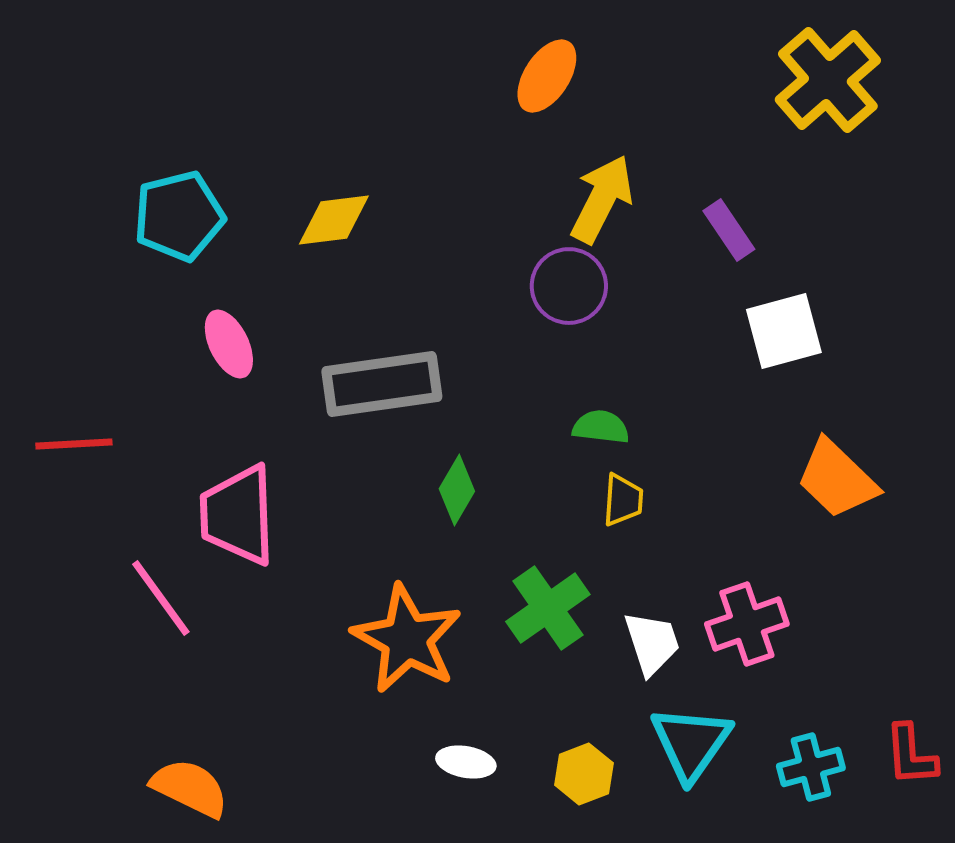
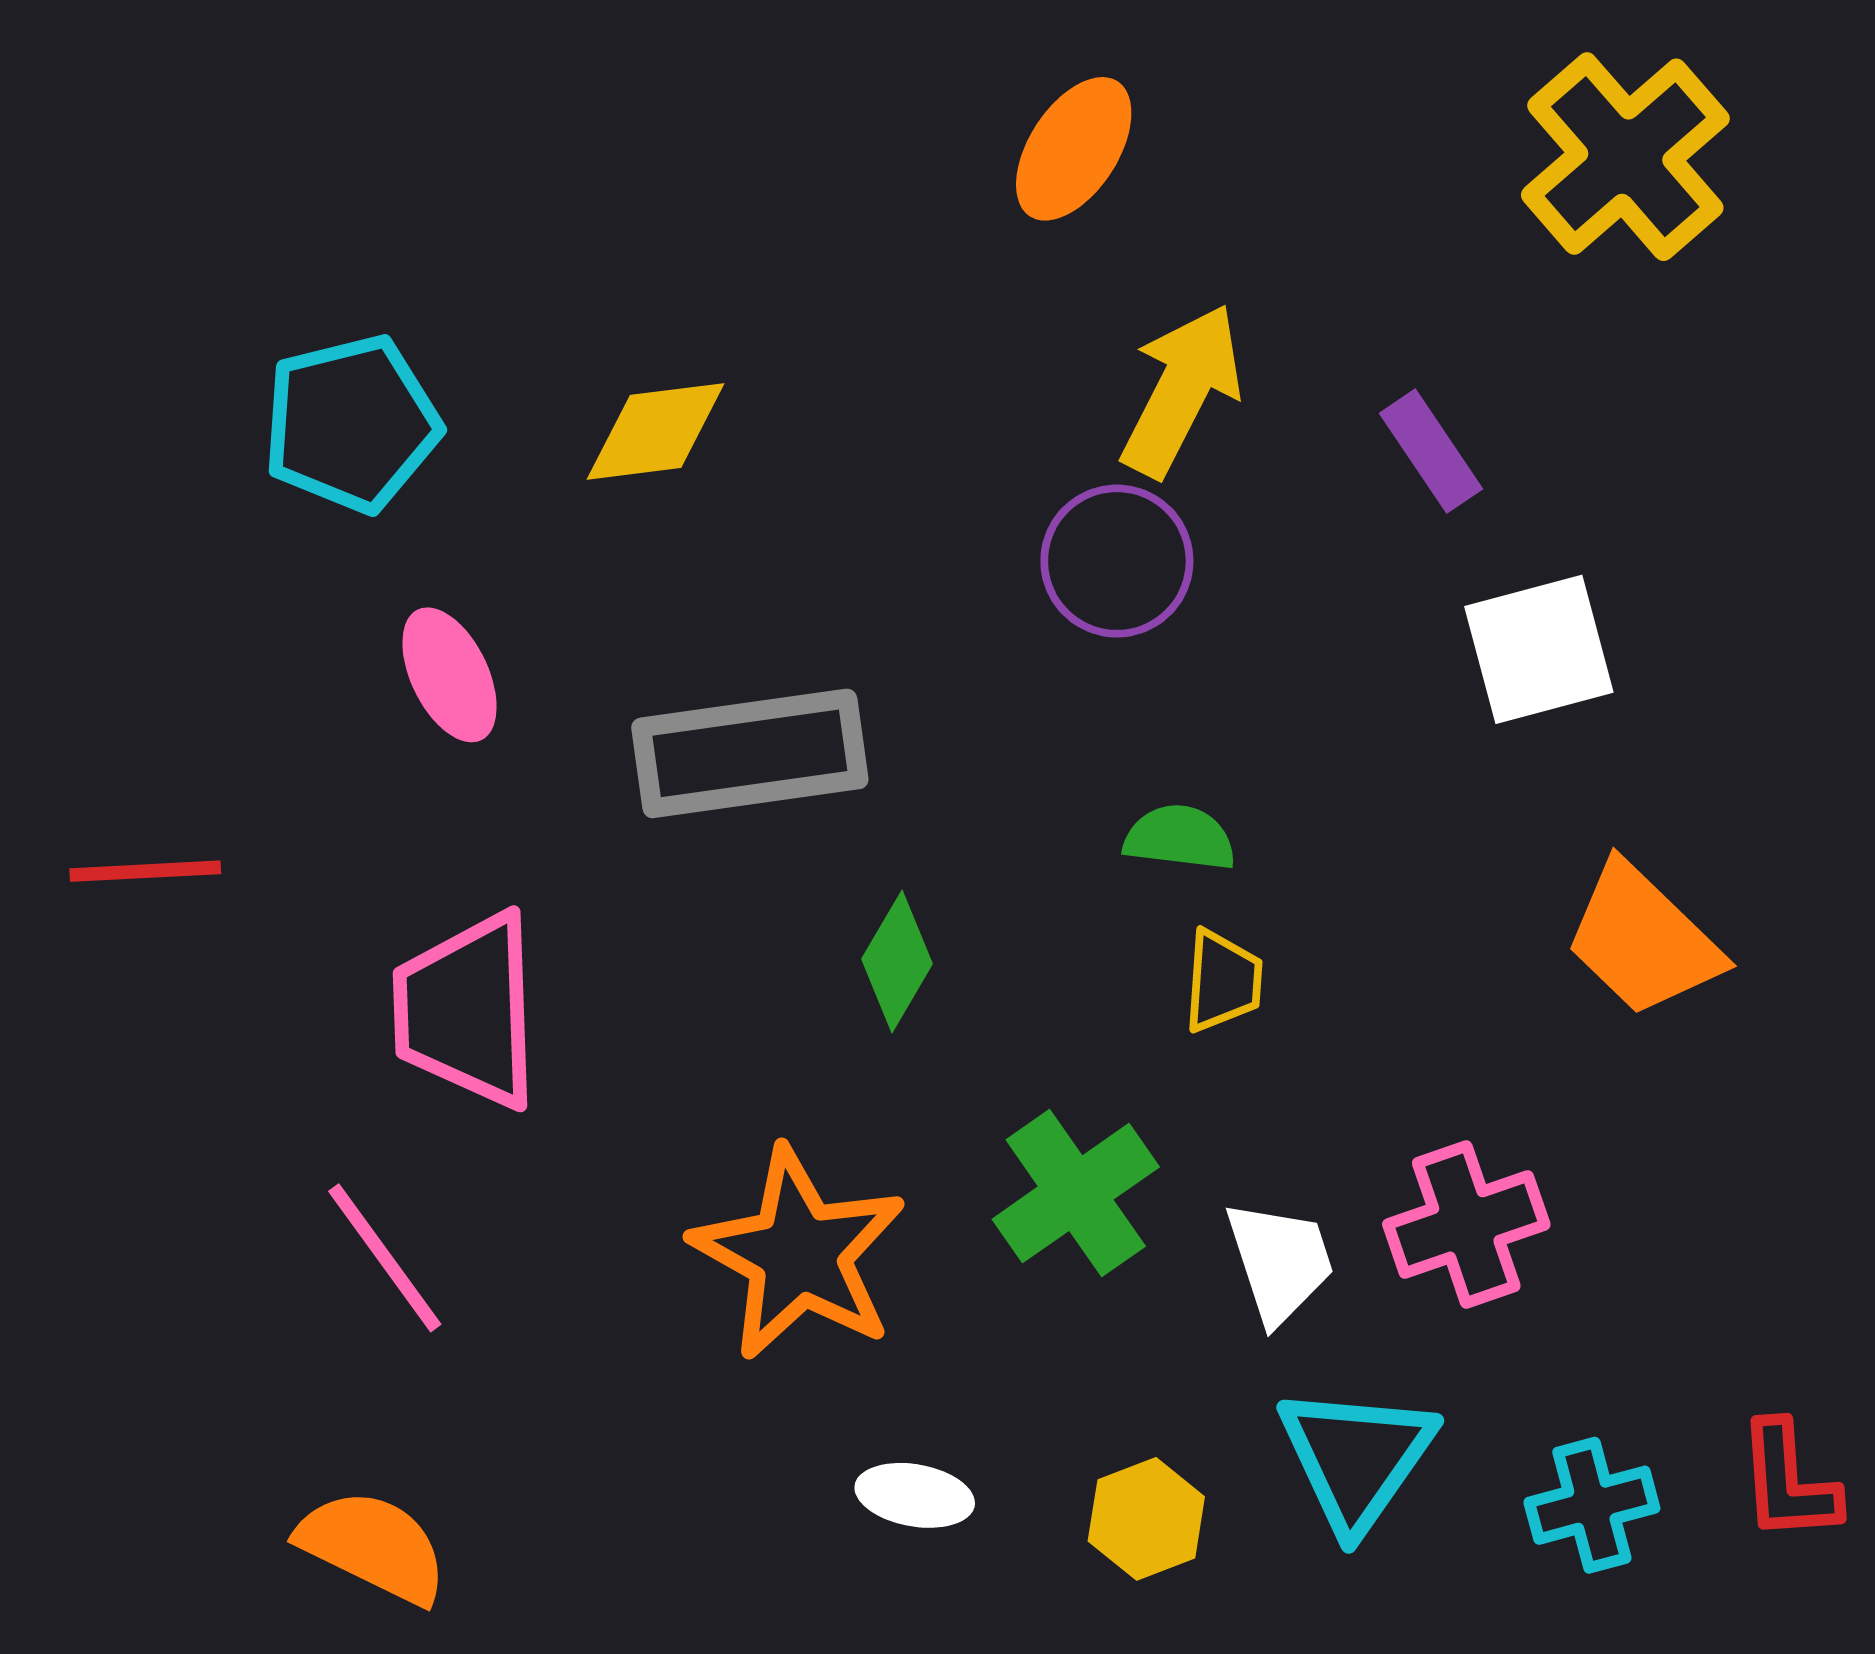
pink line: (161, 598) -> (385, 1258), moved

